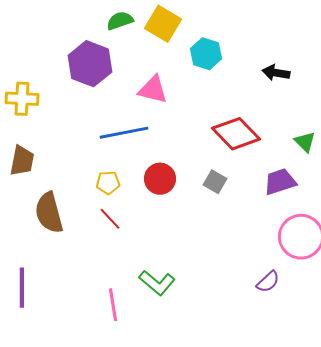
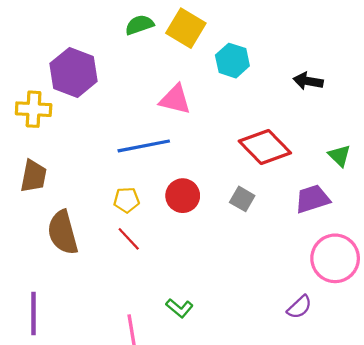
purple hexagon: (90, 64) -> (74, 72), moved
green L-shape: (157, 283) -> (179, 308), size x0.7

